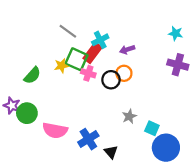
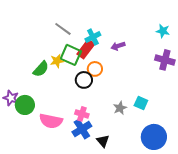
pink cross: (88, 73) -> (82, 114), moved
orange circle: (124, 73) -> (95, 69), moved
green semicircle: (32, 75) -> (41, 69), moved
black circle: (111, 80) -> (84, 80), moved
cyan square: (152, 128) -> (141, 103), moved

